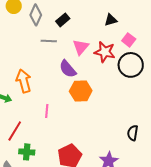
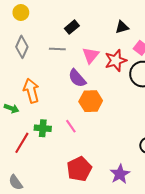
gray diamond: (36, 15) -> (22, 47), moved
red star: (105, 52) -> (116, 60), turned -30
pink line: (47, 111) -> (71, 126), moved, turned -40
green cross: (27, 152) -> (43, 128), moved

